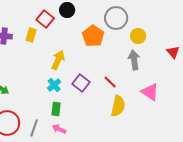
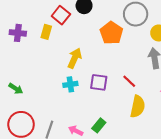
purple square: (81, 83) -> (99, 82), turned -30
cyan cross: (54, 85) -> (70, 84), turned 32
green rectangle: (56, 109) -> (99, 125), moved, turned 32

